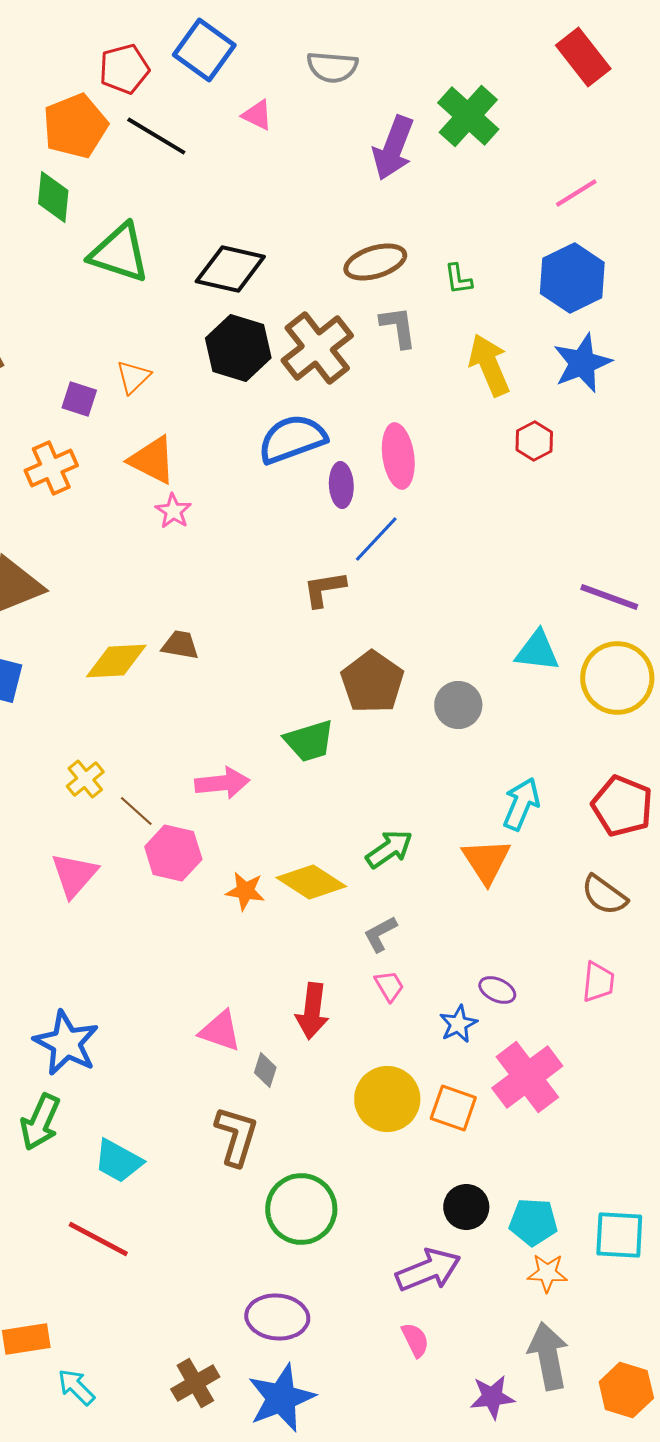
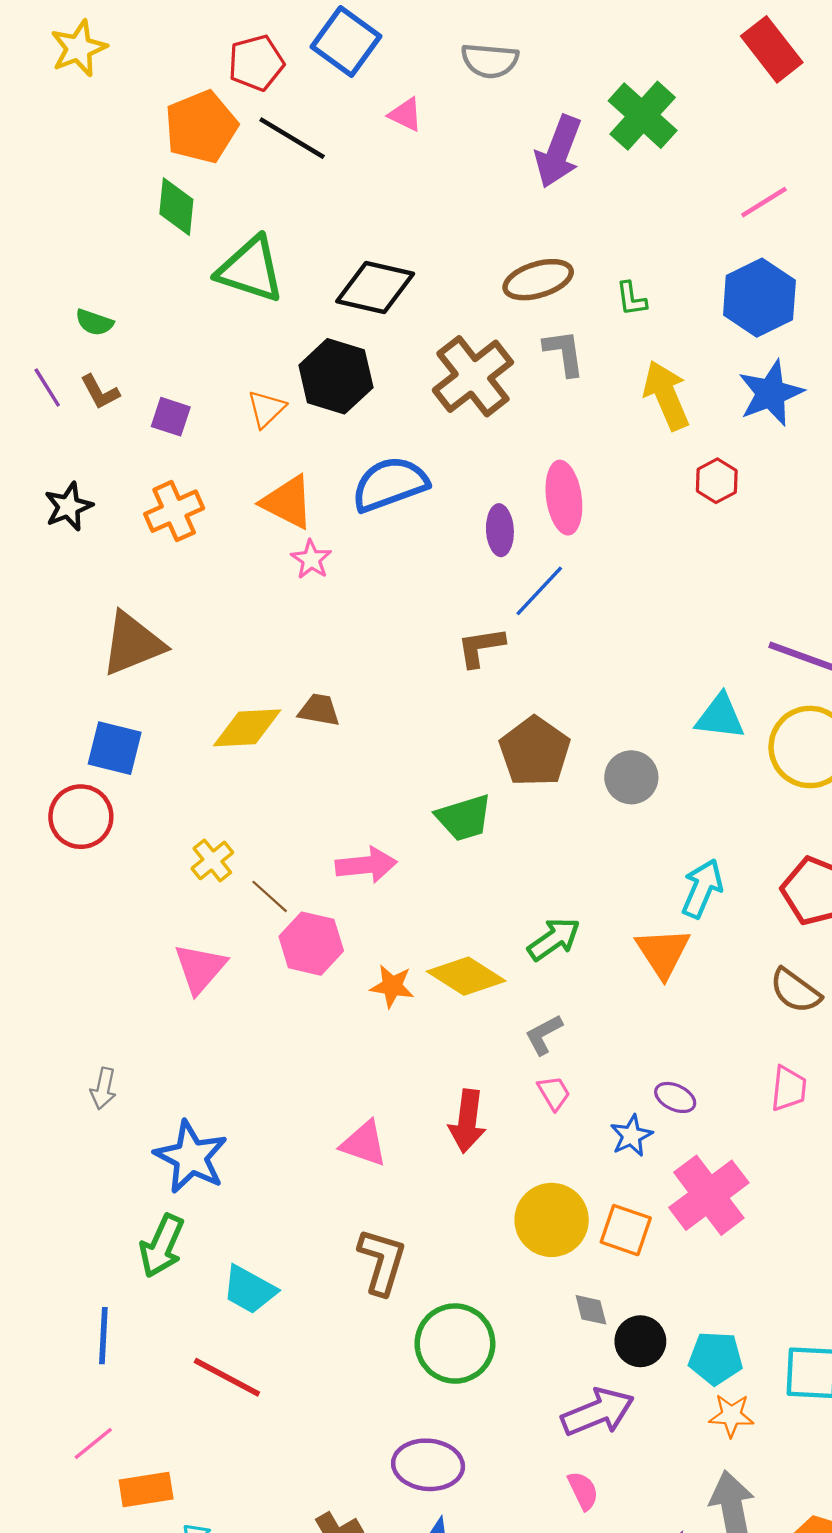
black hexagon: (238, 348) -> (336, 376), moved
purple square: (79, 399) -> (171, 417), moved
blue semicircle: (292, 439) -> (390, 484), moved
gray diamond: (265, 1070) -> (591, 1310), moved, turned -32

